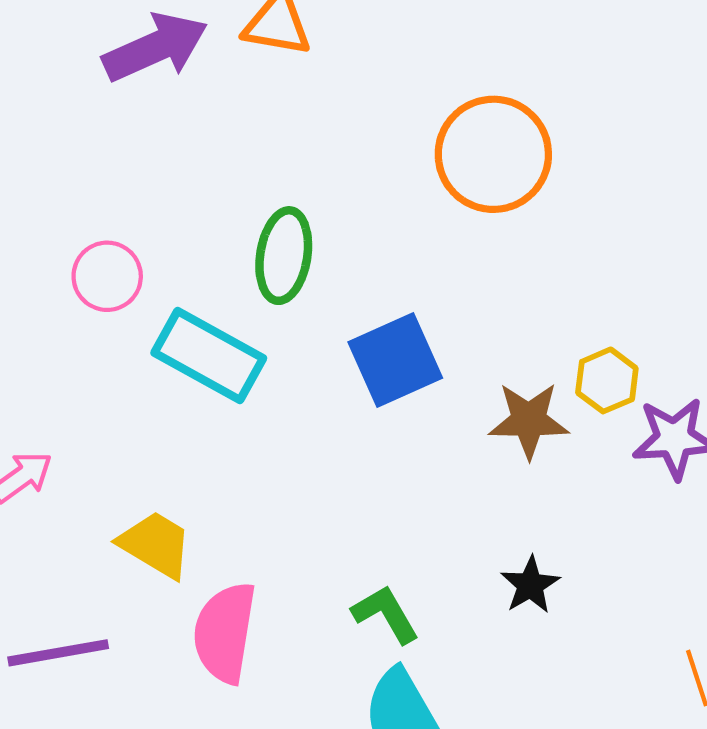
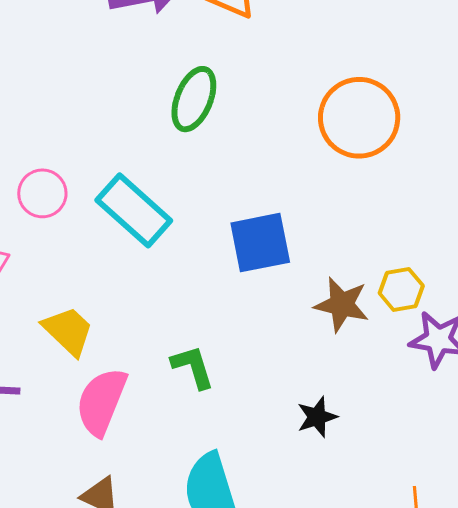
green ellipse: (284, 256) -> (194, 99), moved
pink circle: (107, 276) -> (42, 193), moved
green L-shape: (386, 614) -> (193, 367), moved

